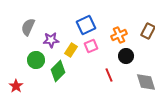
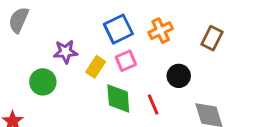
gray semicircle: (28, 27) -> (19, 20), moved
orange cross: (119, 35) -> (161, 31), moved
green diamond: (58, 71) -> (118, 99), moved, turned -50

